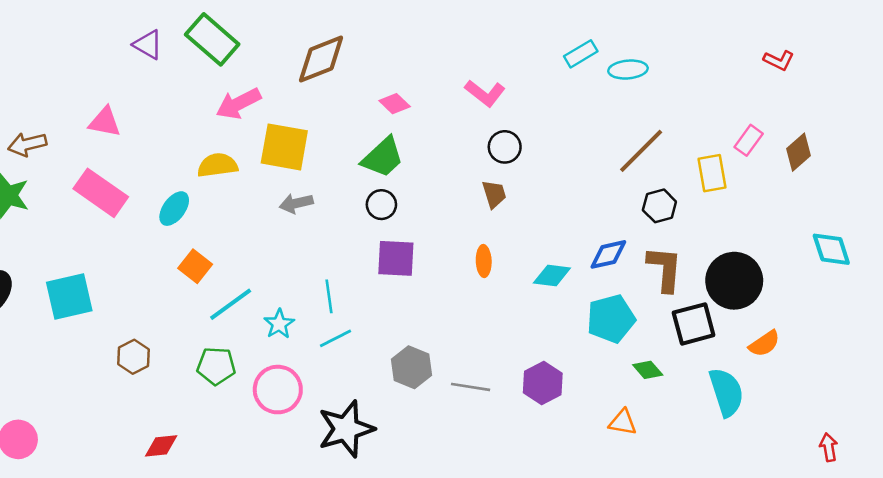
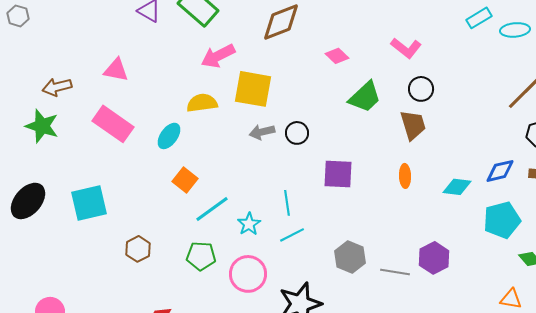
green trapezoid: (383, 157) -> (365, 97), moved
brown trapezoid: (494, 194) -> (413, 125), size x1.4
black circle: (381, 205) -> (297, 133), moved
purple hexagon: (543, 383) -> (434, 258), moved

